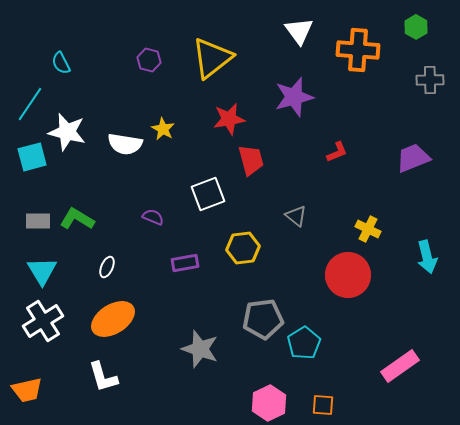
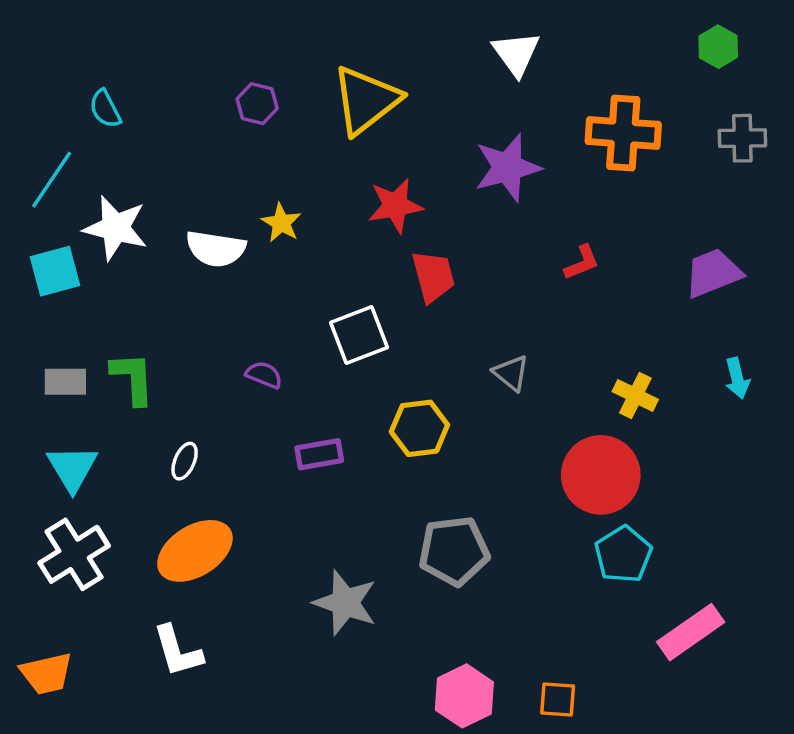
orange cross: (358, 50) -> (623, 133), moved
green L-shape: (77, 219) -> (133, 378), turned 56
cyan arrow: (427, 257) -> (737, 378), moved, size x0.7
cyan pentagon: (304, 343) -> (623, 554), moved

